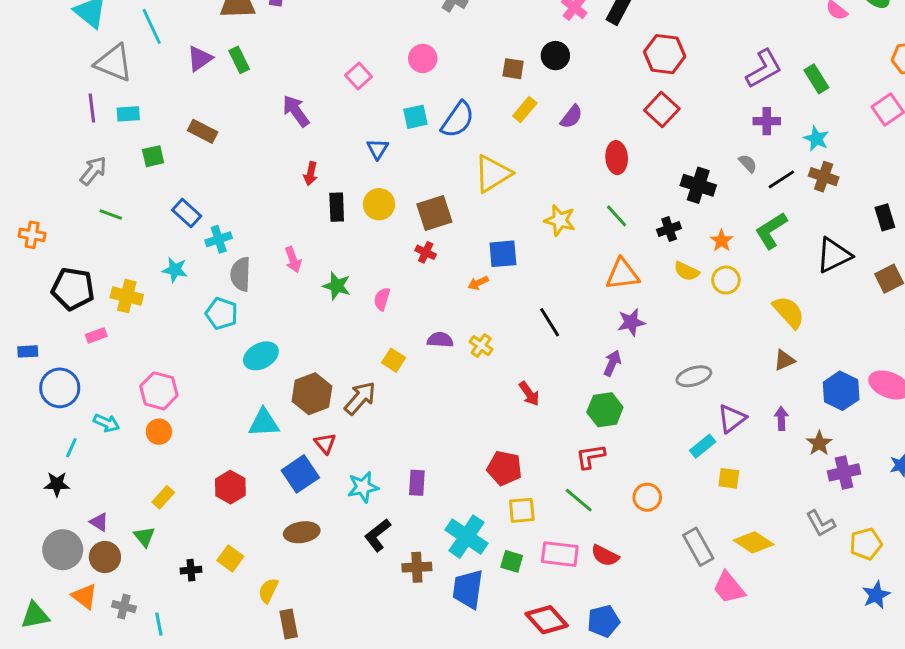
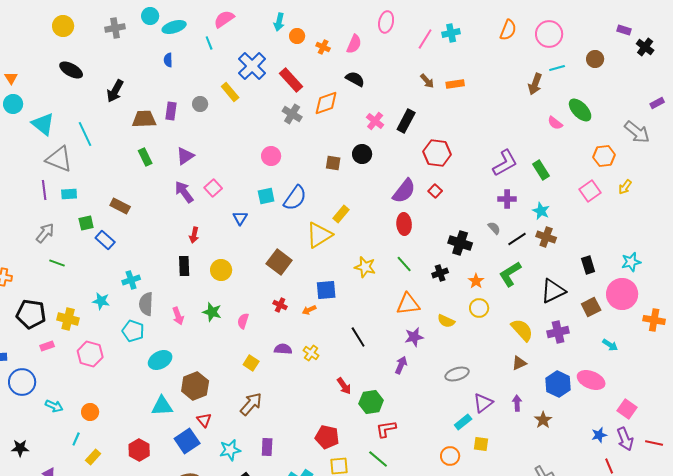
purple triangle: (200, 58) -> (185, 156), moved
pink square: (359, 76) -> (213, 188), moved
yellow rectangle: (525, 109) -> (341, 214), moved
red square: (662, 109) -> (435, 191), size x0.6
purple semicircle: (571, 117) -> (404, 191), moved, size x1.5
yellow circle: (379, 204) -> (221, 270), moved
black rectangle: (337, 207) -> (184, 266), moved
blue rectangle: (187, 213) -> (105, 240), moved
brown square: (434, 213) -> (279, 262), turned -35
red cross: (426, 252) -> (280, 305), moved
pink arrow: (293, 260) -> (178, 316), moved
yellow semicircle: (687, 271) -> (446, 321), moved
pink hexagon: (159, 391) -> (90, 354), moved
brown arrow: (360, 398) -> (251, 404), moved
green hexagon: (605, 410) -> (371, 402), moved
cyan line: (71, 448) -> (76, 439), moved
purple cross: (844, 472) -> (558, 332), moved
orange circle: (647, 497) -> (450, 456), moved

